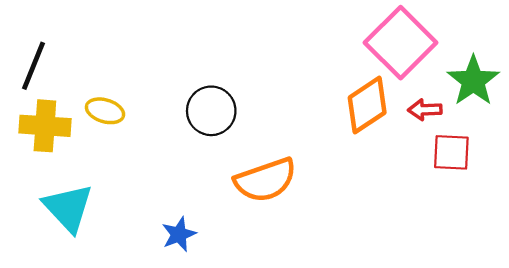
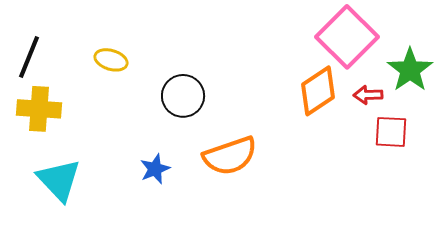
yellow ellipse: (105, 111) -> (111, 60), moved
blue star: (179, 234) -> (155, 169), moved

